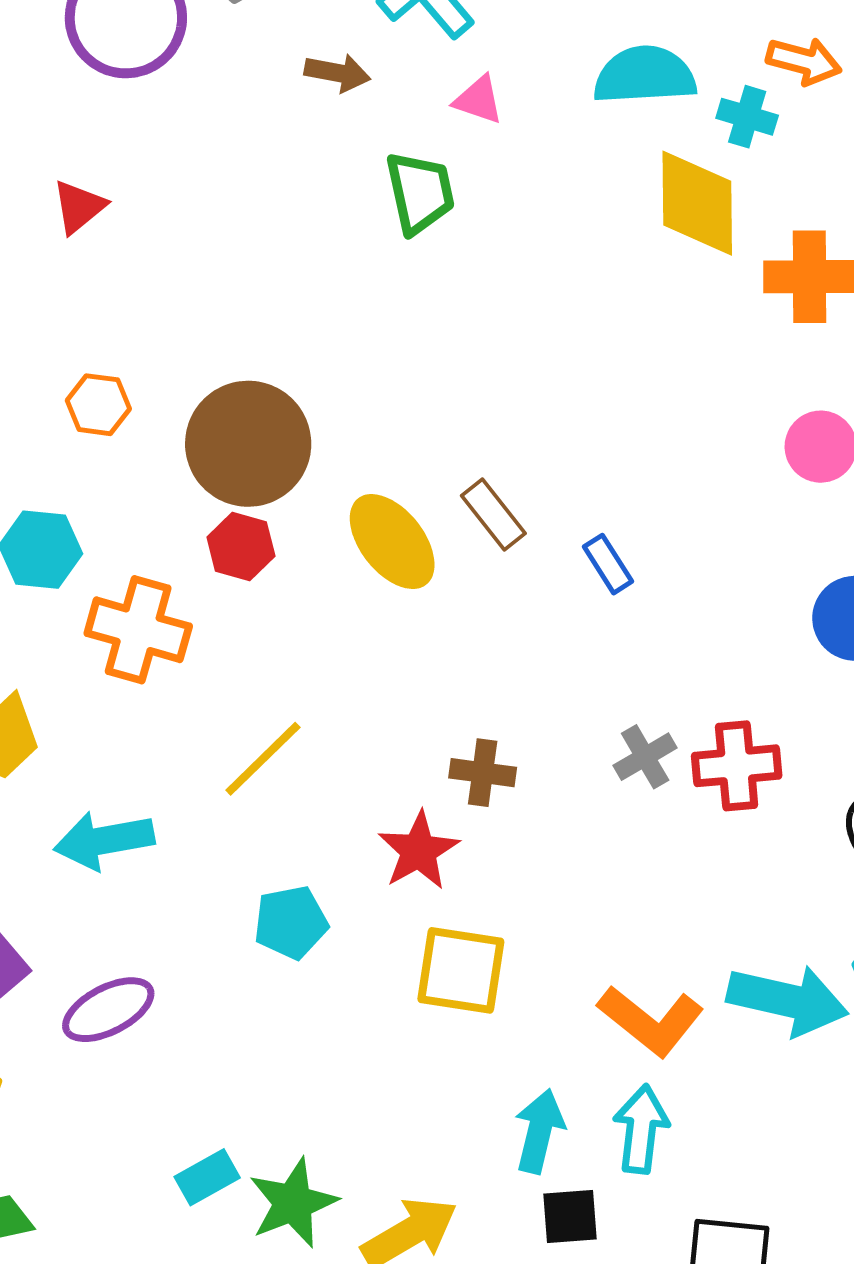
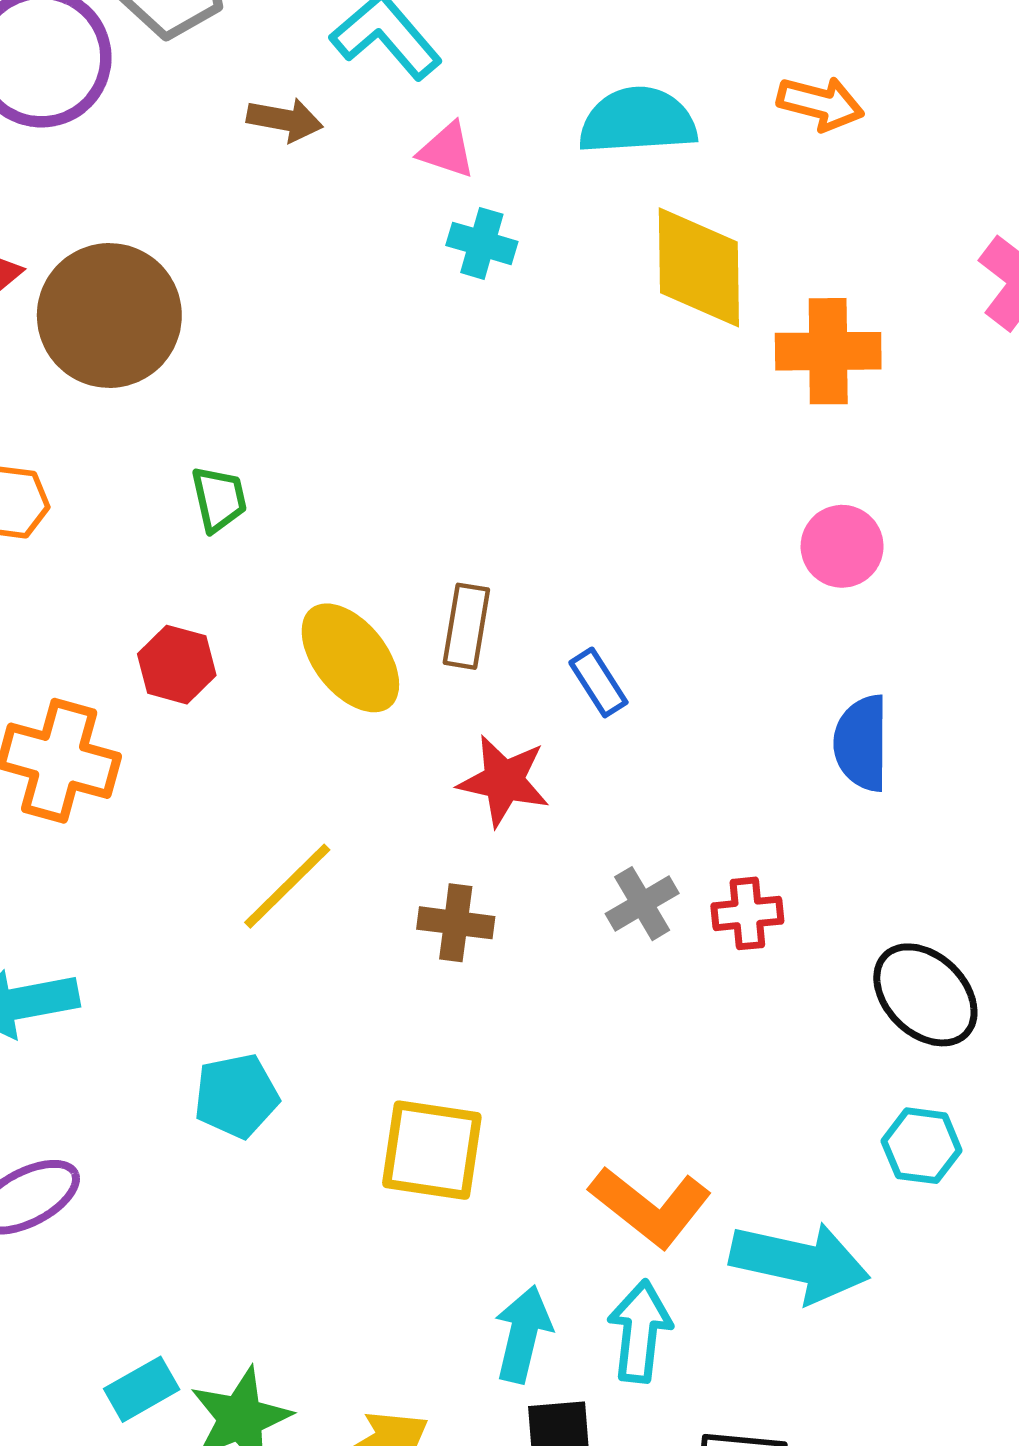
cyan cross: (747, 117) -> (482, 243), moved
green trapezoid: (420, 193) -> (219, 499), moved, size x0.7
brown circle: (248, 444) -> (109, 316), moved
brown rectangle: (493, 514) -> (466, 626), turned 48
yellow line: (263, 759) -> (287, 886), moved
red cross: (737, 766) -> (747, 913), size x0.7
red star: (419, 851) -> (504, 781), moved, turned -30
cyan arrow: (788, 1000) -> (800, 1262), moved

